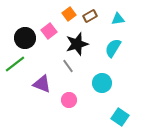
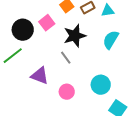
cyan triangle: (118, 19) -> (108, 11), moved
cyan circle: (102, 83) -> (101, 85), moved

